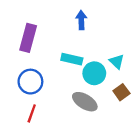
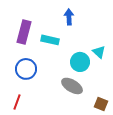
cyan rectangle: (72, 59) -> (50, 40), moved
brown square: (121, 92) -> (101, 104), moved, turned -32
red line: (32, 113) -> (17, 102), moved

